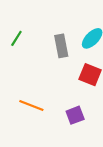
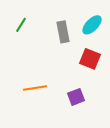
orange line: (31, 106) -> (35, 88), turned -30

